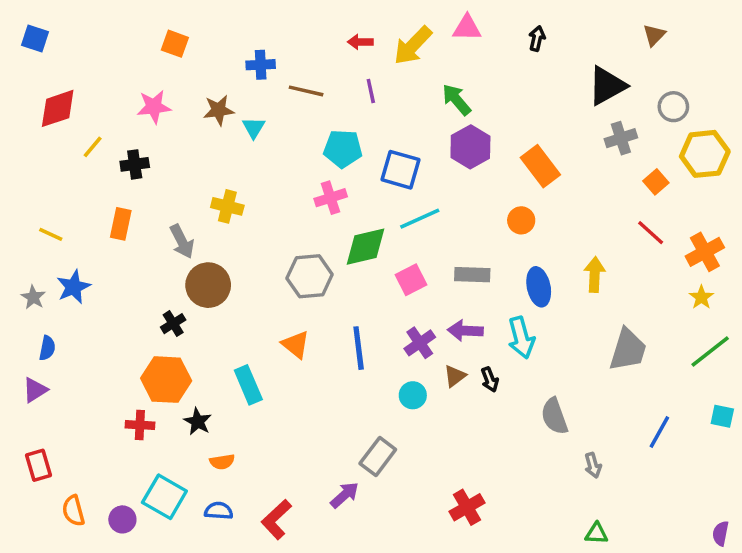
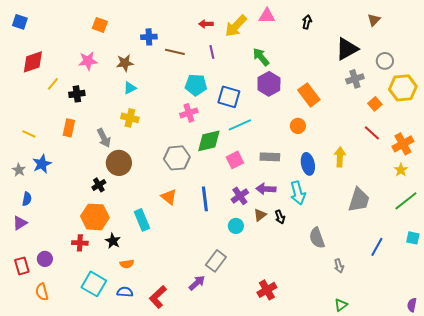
cyan triangle: (254, 128) -> (130, 88), moved, turned 32
purple circle: (122, 519) -> (45, 259), moved
green triangle: (596, 533) -> (341, 305), turned -40

